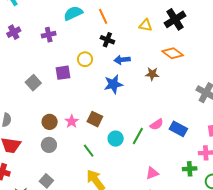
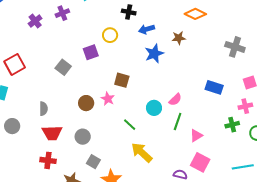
purple cross: (49, 35) -> (62, 13), moved
blue star: (113, 84) -> (154, 54), moved
brown square: (95, 119) -> (122, 80), moved
pink semicircle: (157, 124) -> (175, 100), moved
green line: (138, 136) -> (178, 121), moved
gray circle: (49, 145) -> (83, 137), moved

